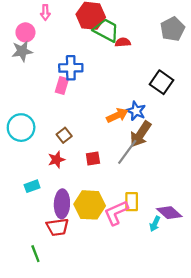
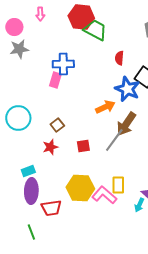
pink circle: (25, 32) -> (14, 27), moved
red semicircle: (123, 42) -> (119, 58), moved, turned -80
blue star: (136, 111) -> (127, 89), moved, size x1.4
purple ellipse: (62, 204) -> (31, 191), moved
pink L-shape: (116, 213) -> (104, 195), turned 65

